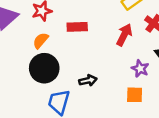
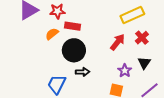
red rectangle: (77, 27) -> (72, 26), moved
black circle: (44, 68) -> (74, 50), moved

